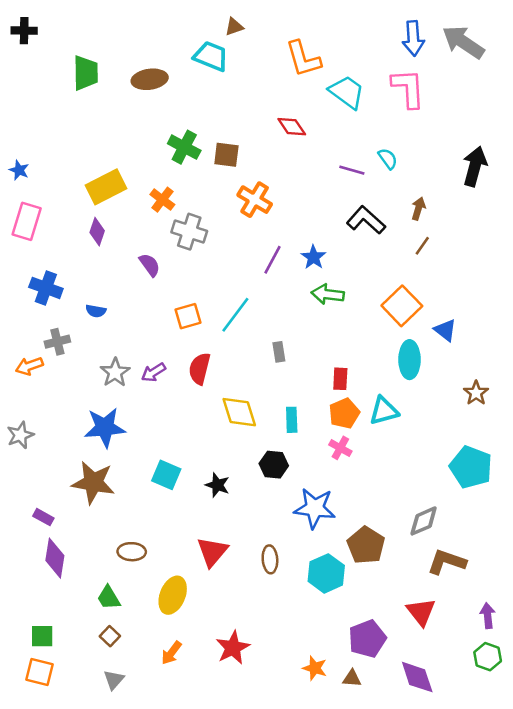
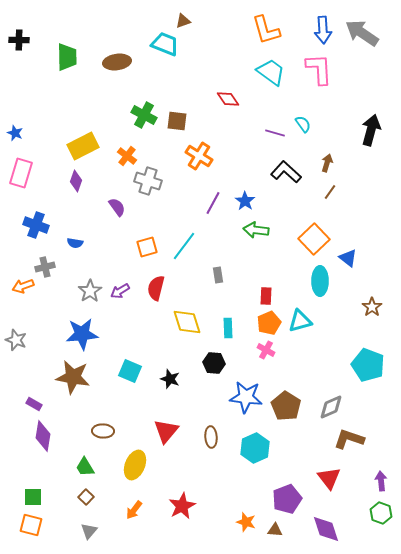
black cross: (24, 31) -> (19, 40), moved
orange L-shape: (303, 59) -> (266, 30), moved
gray star: (20, 435) -> (16, 340), turned -30
brown pentagon: (366, 545) -> (286, 406), moved

